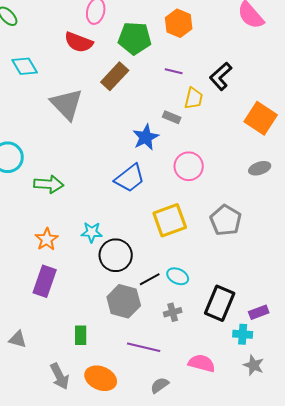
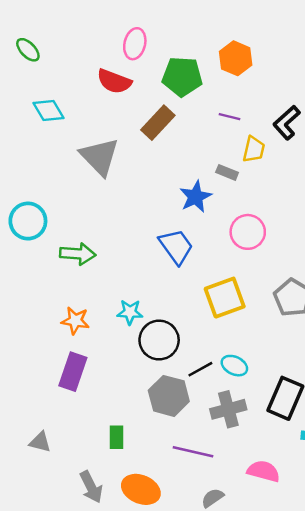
blue trapezoid: (130, 178) -> (176, 247), turned -88
orange star: (47, 239) -> (75, 321), turned -30
gray cross: (173, 312) -> (228, 409), size x1.6

